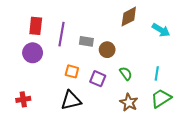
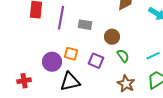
brown circle: (107, 50) -> (112, 37), moved
purple circle: (33, 53) -> (52, 62), moved
cyan line: (157, 73) -> (153, 56), turned 56

